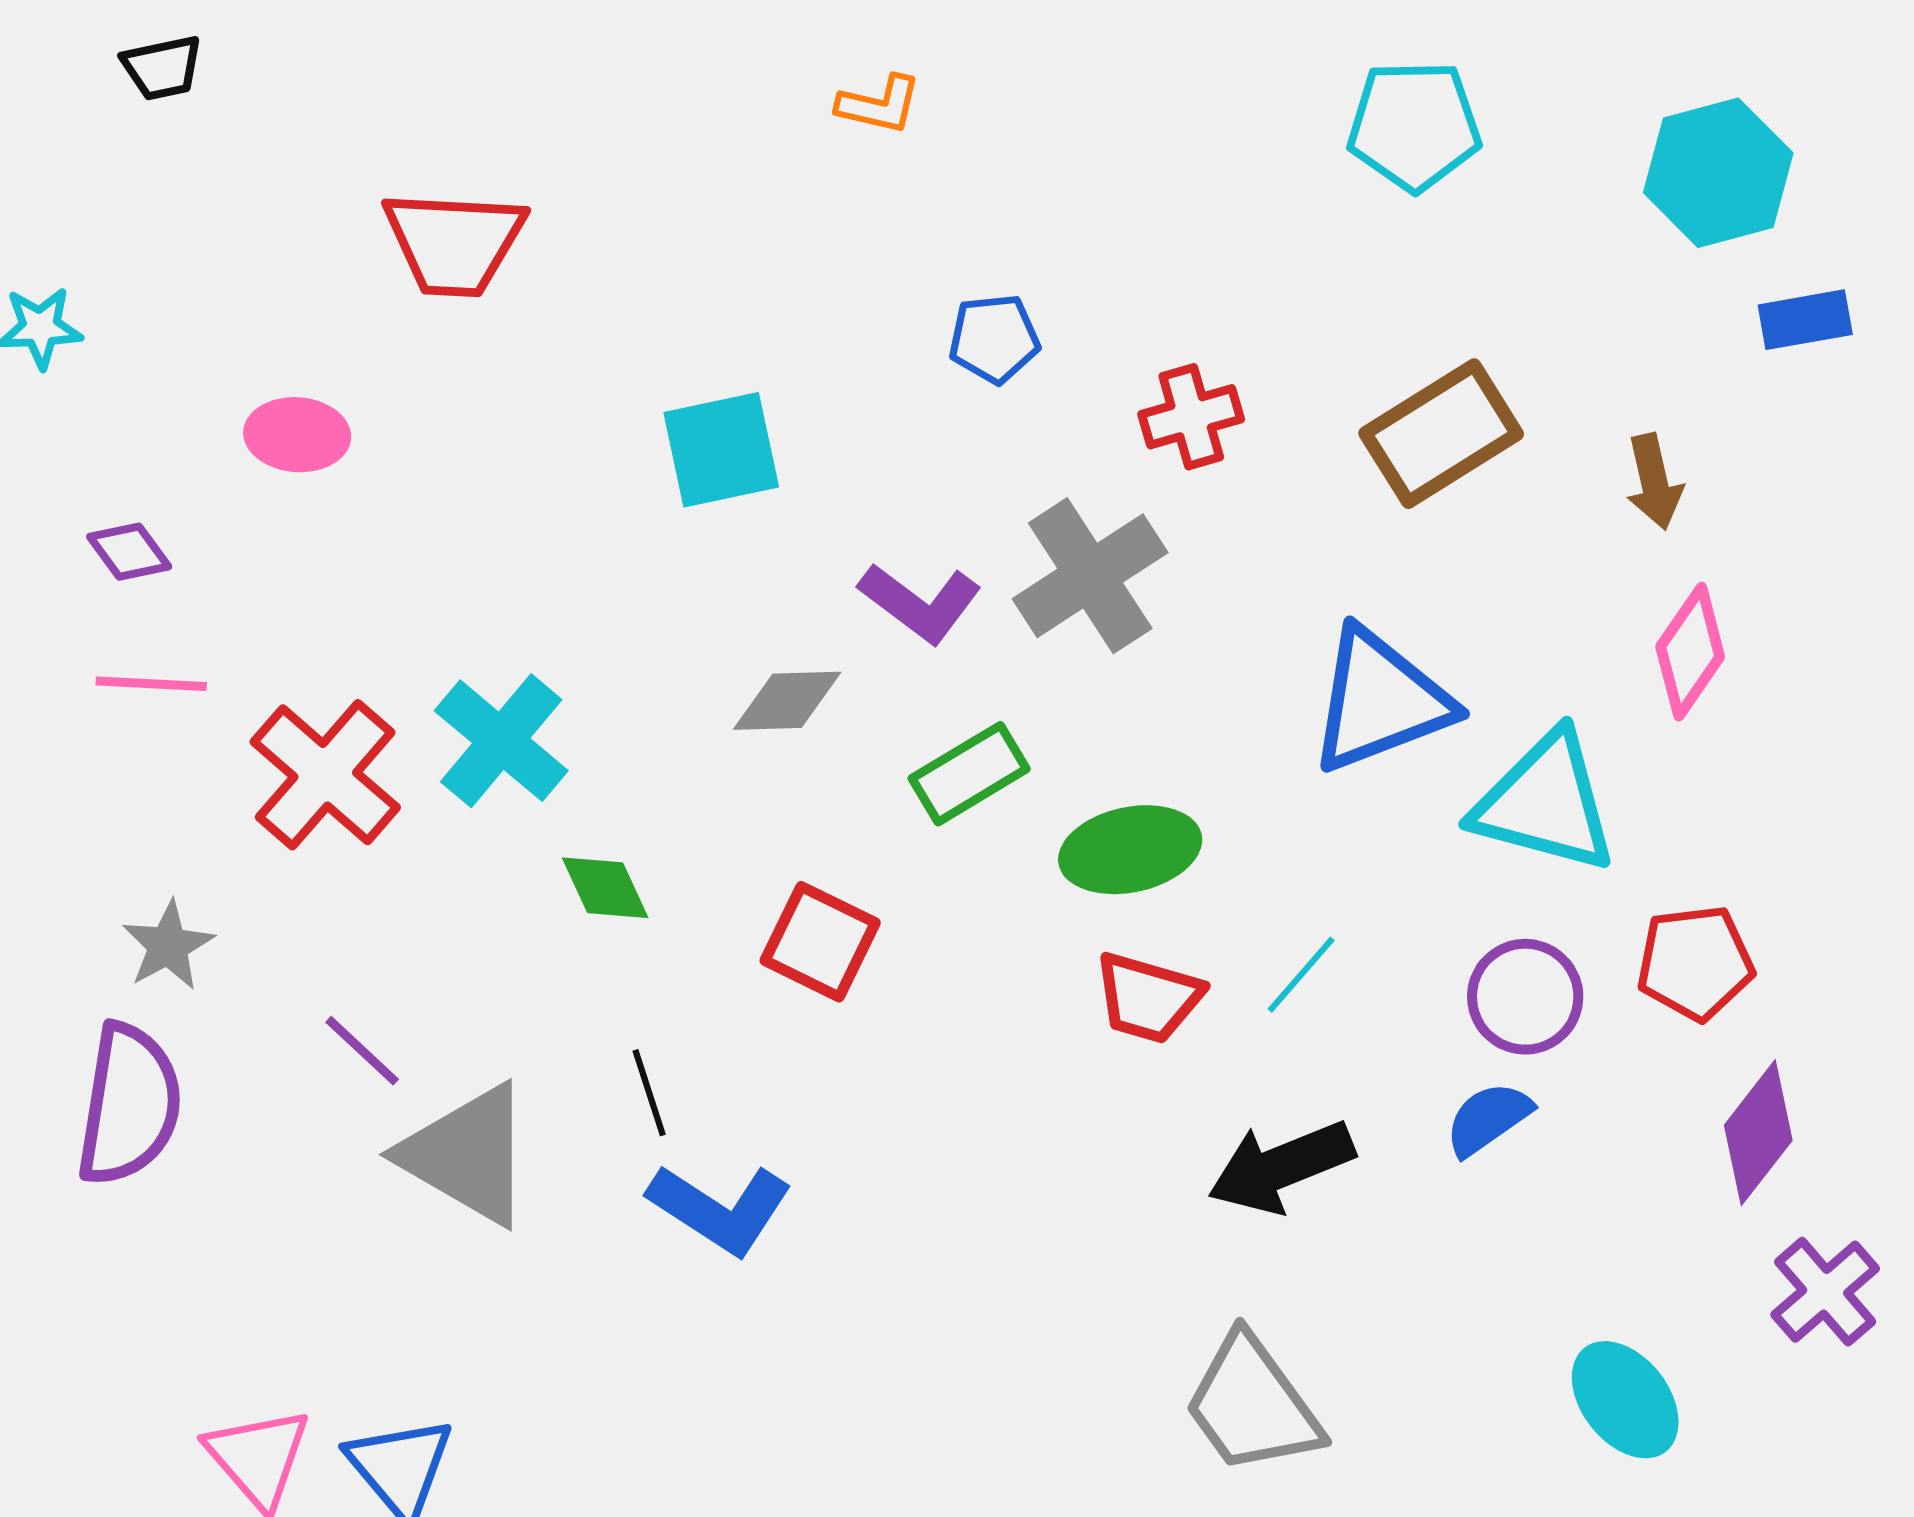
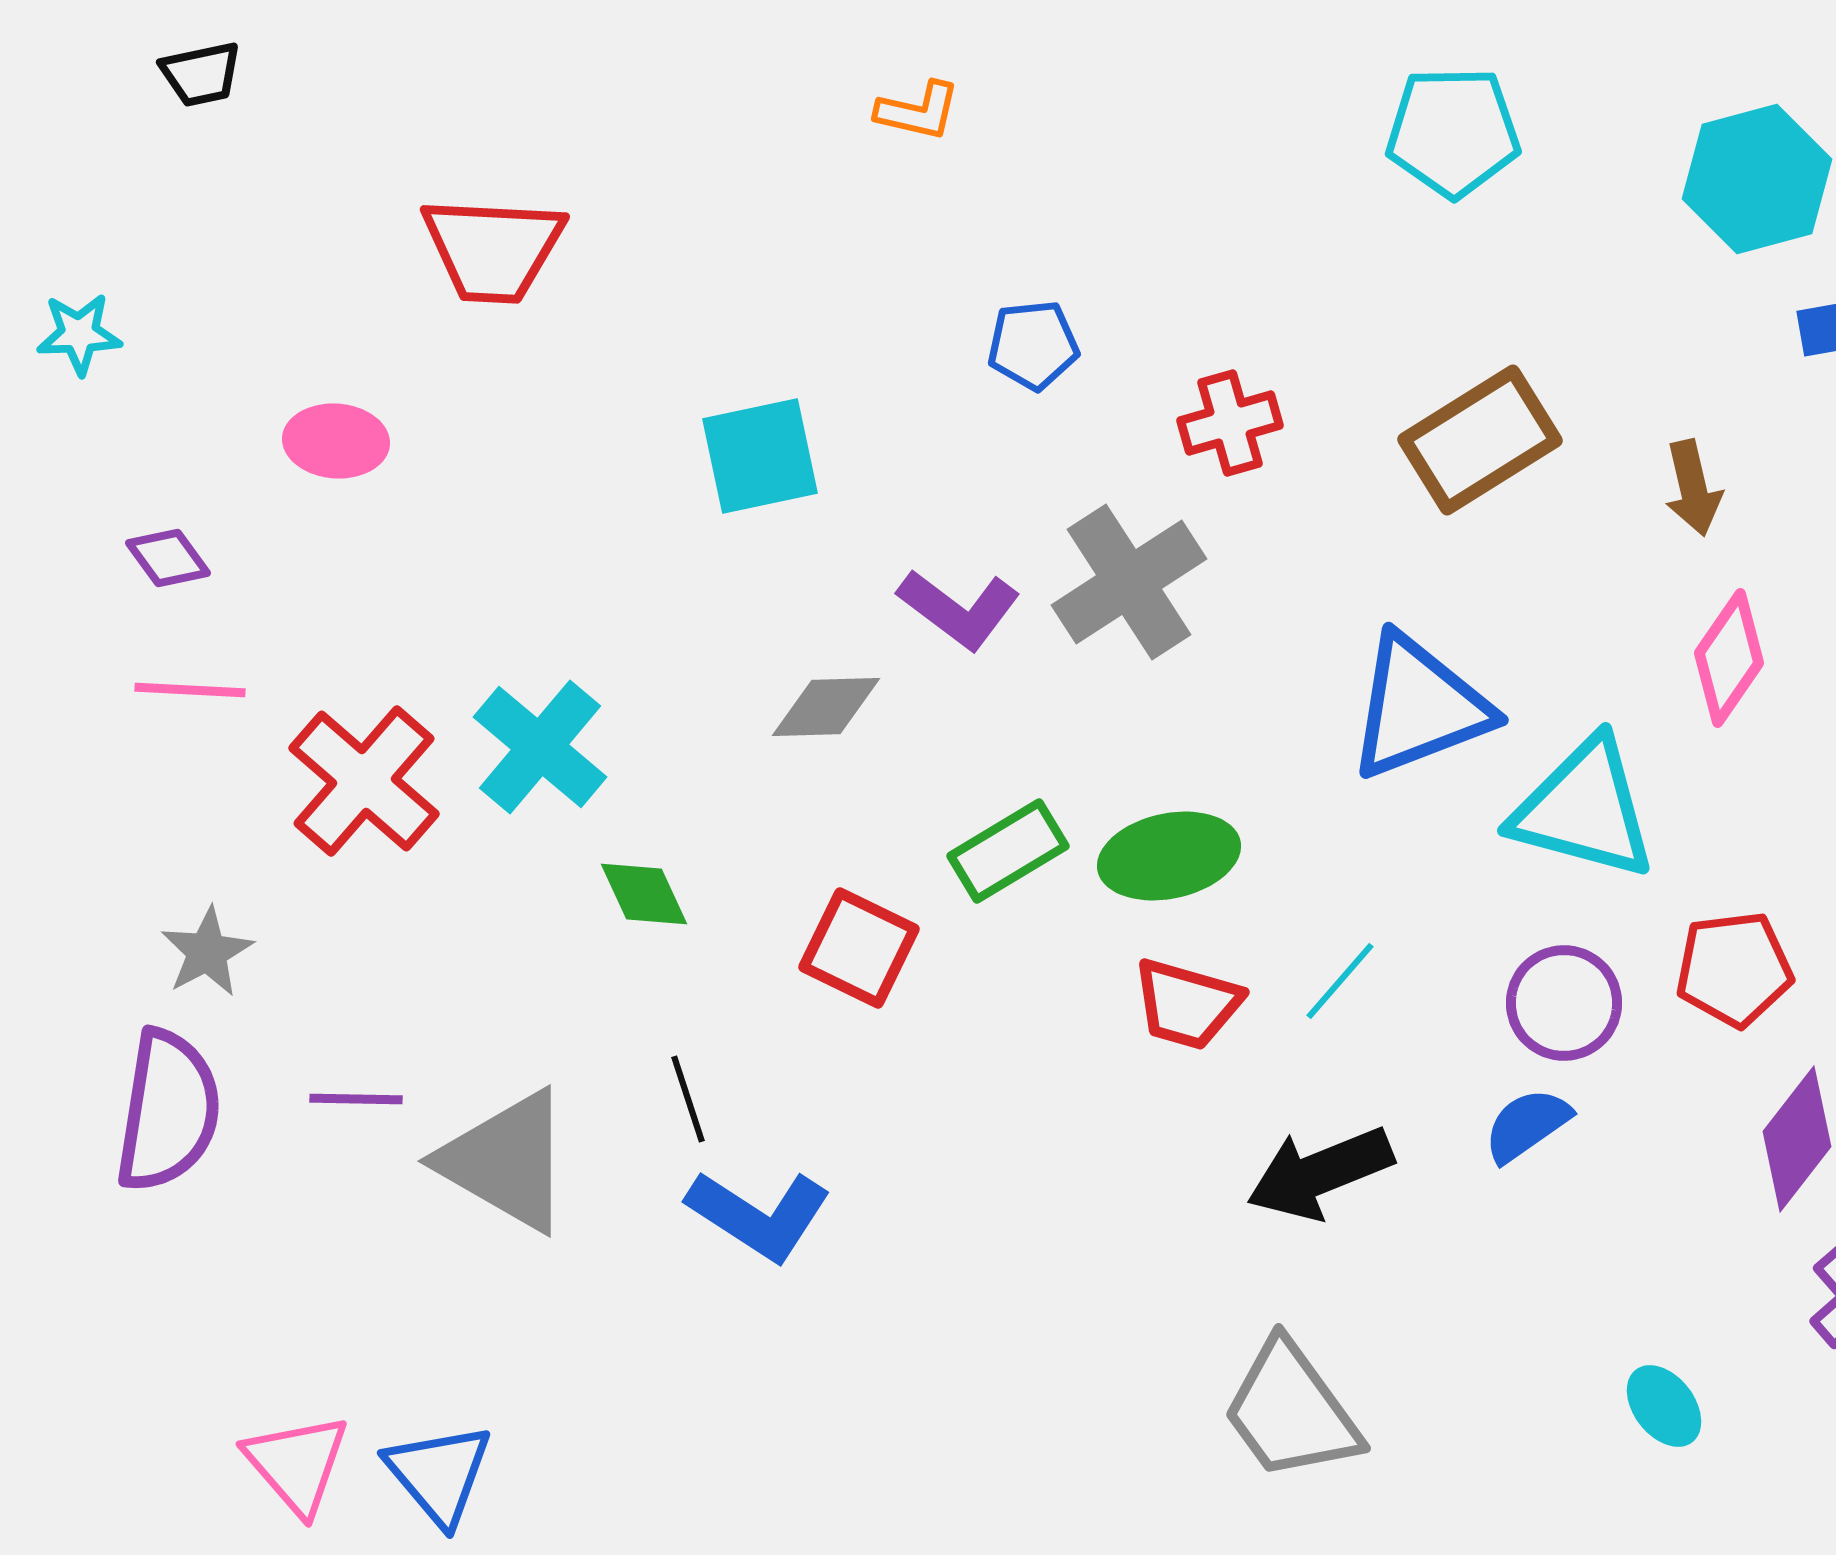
green rectangle: (969, 774) -> (1008, 851), moved
purple line: (362, 1051) -> (356, 1099), moved, turned -42
cyan ellipse: (1625, 1400) -> (1664, 1406), size x0.7

